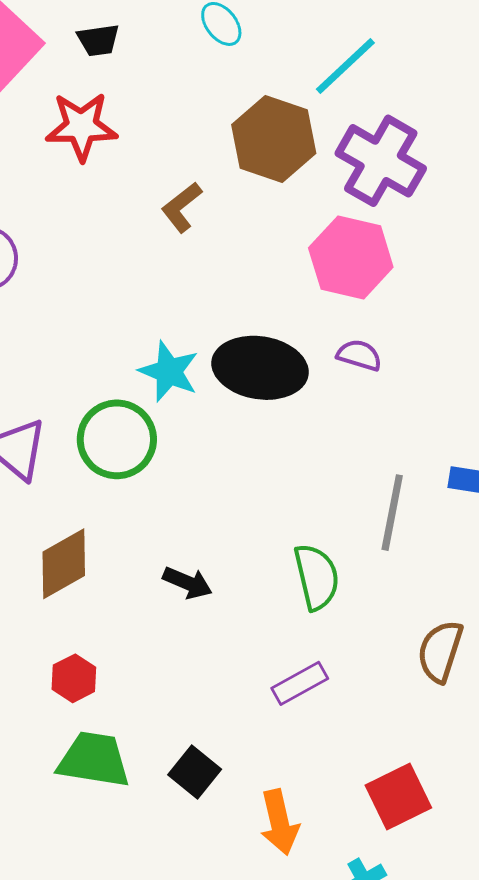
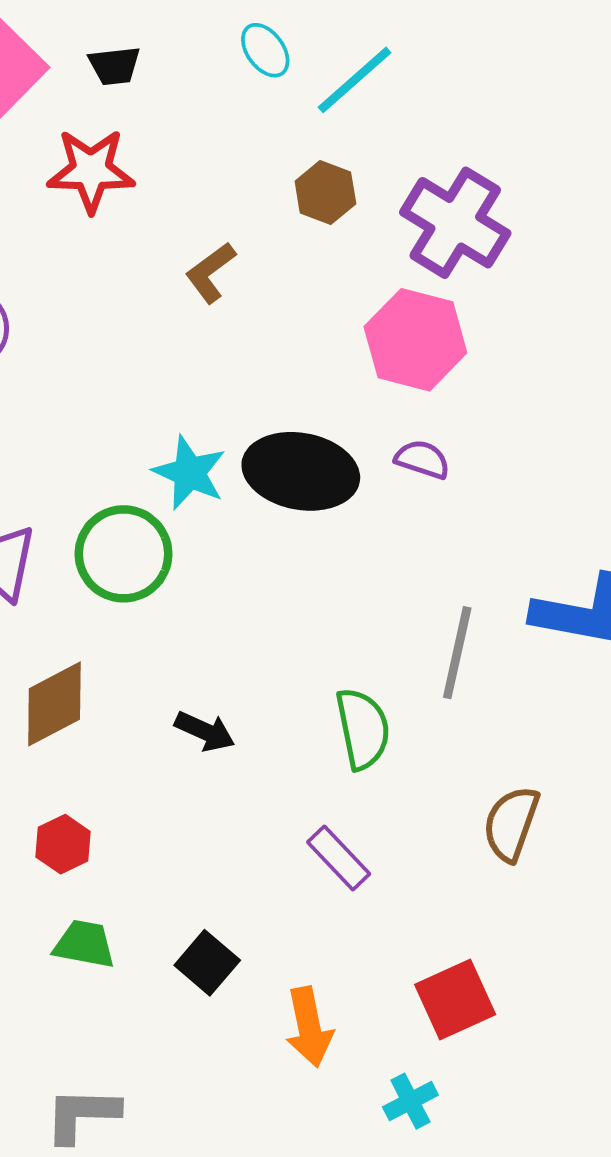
cyan line: (345, 66) -> (355, 80), moved
brown hexagon: (274, 139) -> (325, 192), size x0.6
purple rectangle: (300, 683) -> (339, 858), turned 74
green trapezoid: (94, 760) -> (84, 944), size x0.7

